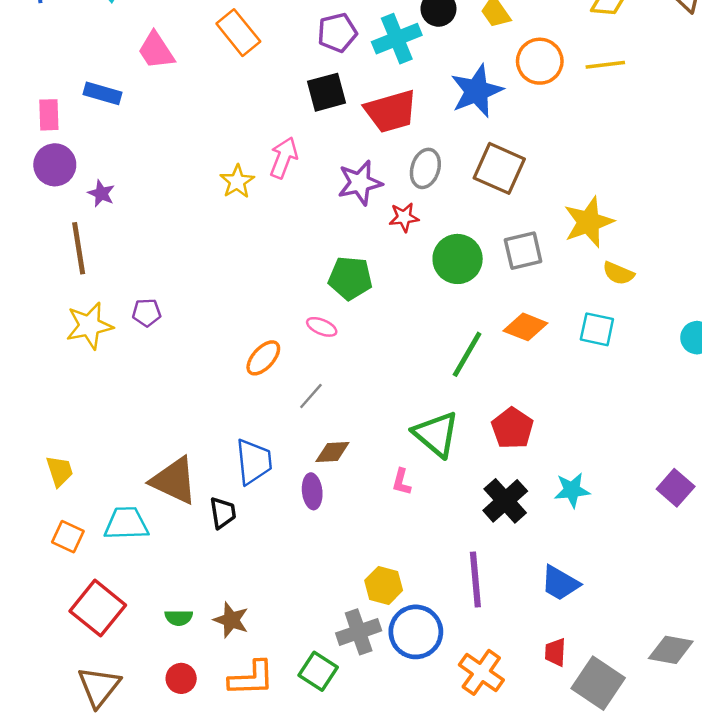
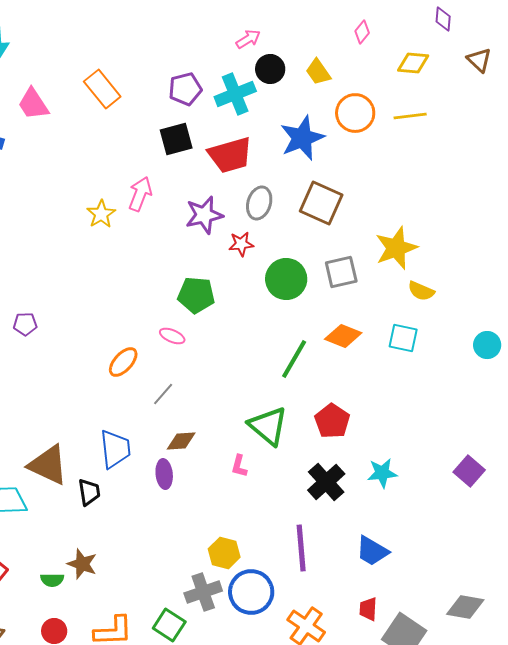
brown star: (231, 620) -> (82, 564), moved

